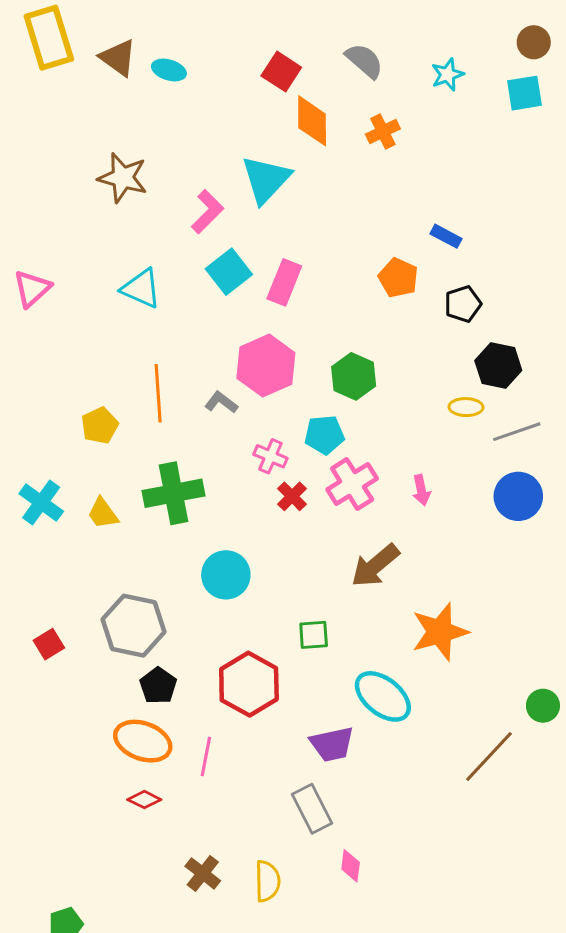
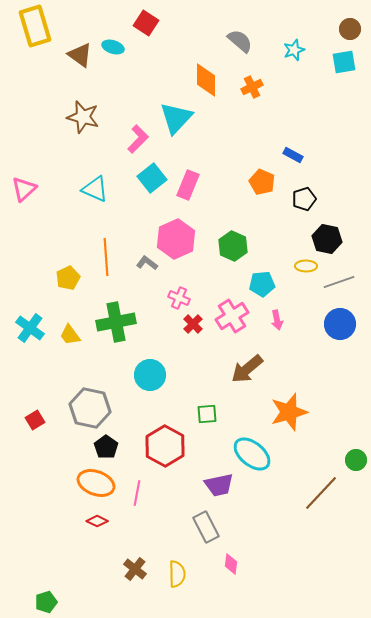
brown triangle: (118, 58) -> (80, 55), moved
red square: (281, 72) -> (146, 23), moved
cyan pentagon: (324, 435) -> (262, 284), moved

